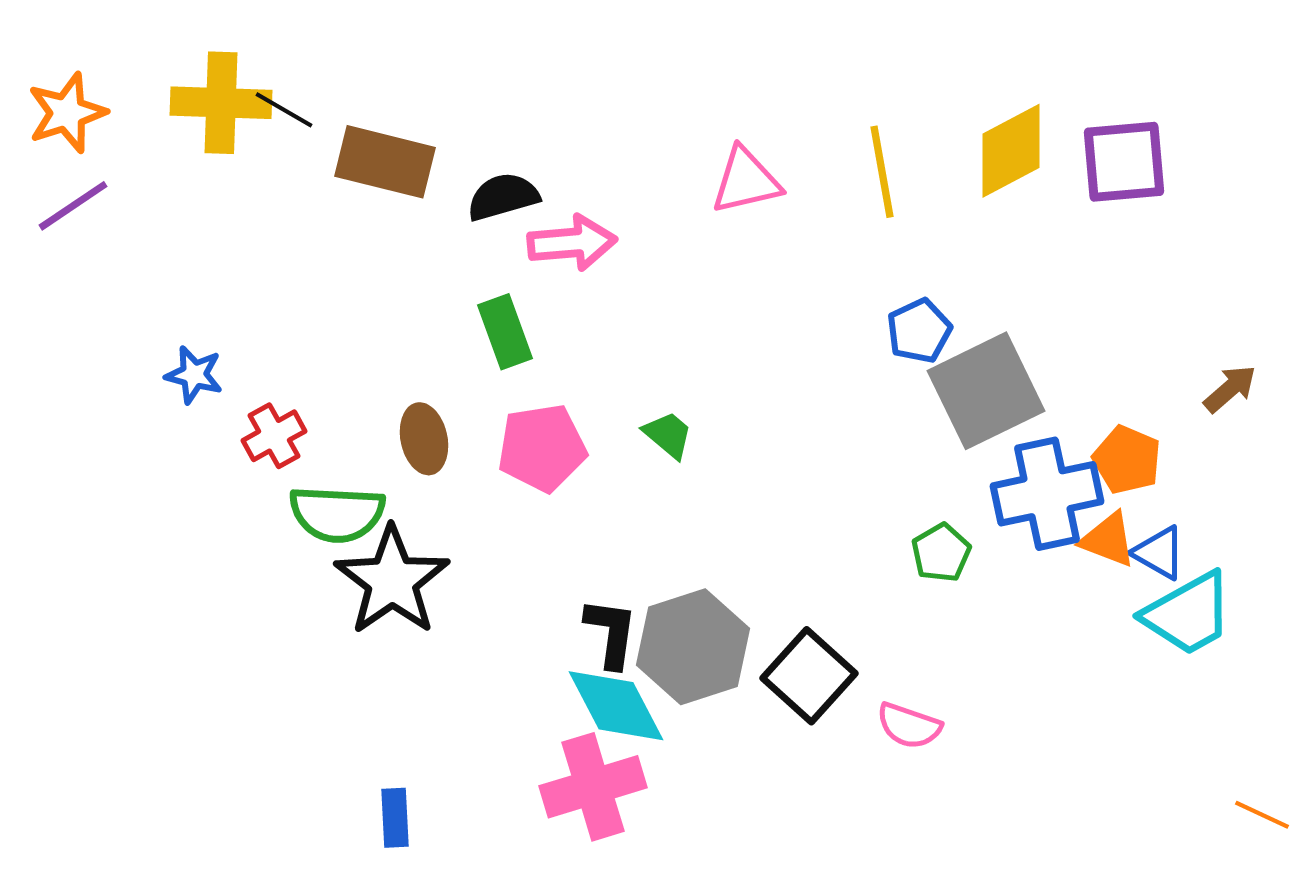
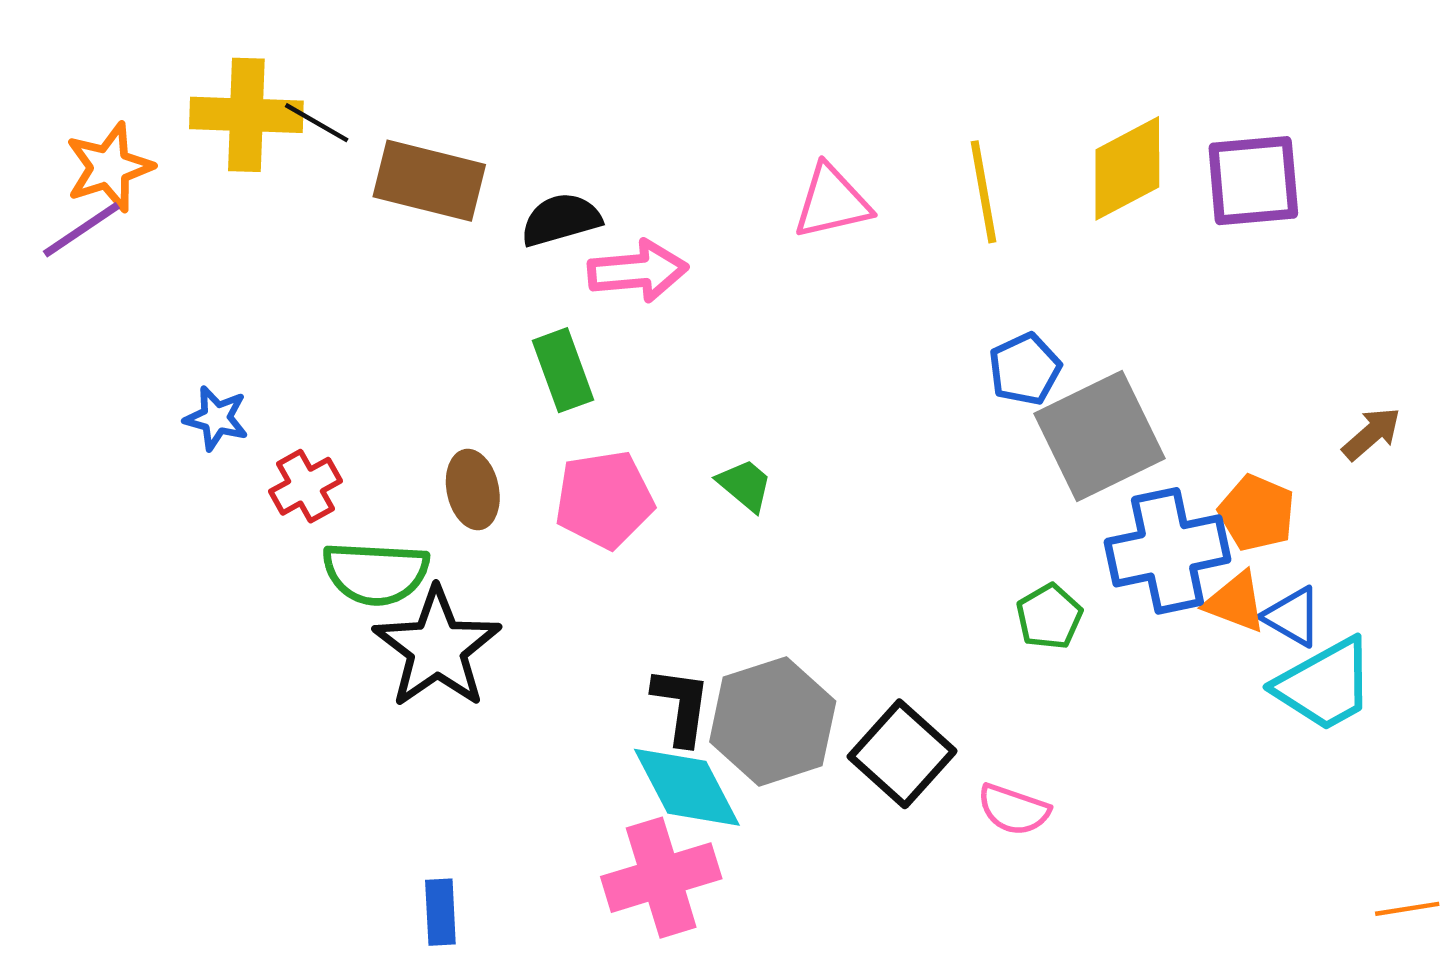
orange star: (67, 113) -> (109, 167), moved
orange line: (1262, 815) -> (1407, 909), turned -34

